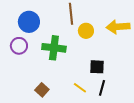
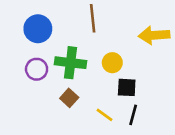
yellow circle: (86, 31) -> (112, 63), moved
purple circle: (19, 46) -> (37, 69), moved
brown square: (42, 90) -> (69, 98), moved

